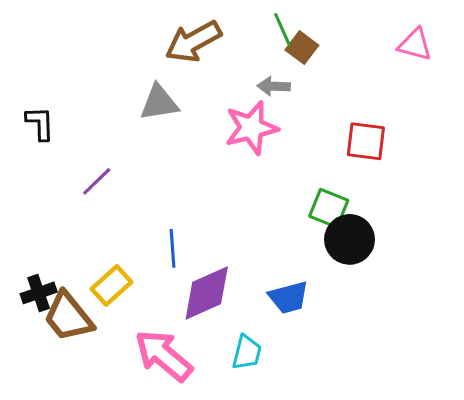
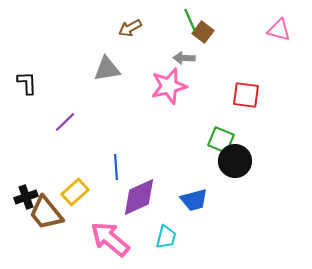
brown arrow: (193, 42) -> (130, 28), size x0.6

